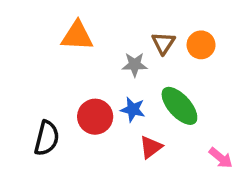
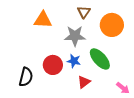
brown triangle: (163, 43) -> (84, 12), moved
orange circle: (201, 45) -> (112, 25), size x1.5
gray star: (135, 65) -> (75, 36), size x1.5

